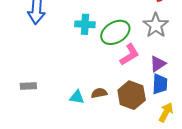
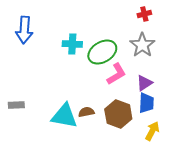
cyan triangle: (77, 97) -> (64, 116), size x1.8

